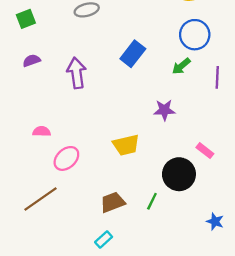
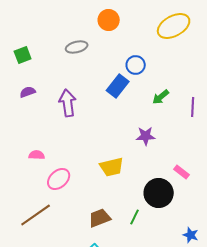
blue circle: (195, 35) -> (136, 65), moved, size x0.7

